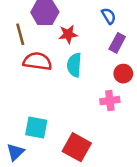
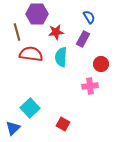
purple rectangle: (117, 43) -> (83, 39), moved
cyan square: (36, 128) -> (30, 108), turned 36
red square: (77, 147) -> (63, 124), size x0.6

